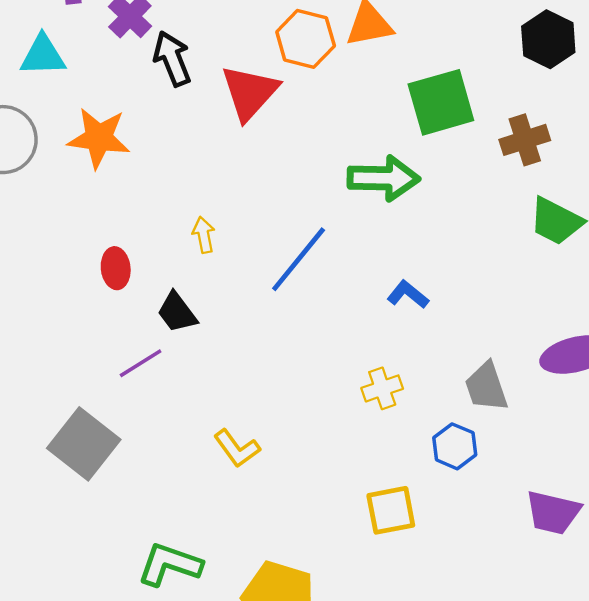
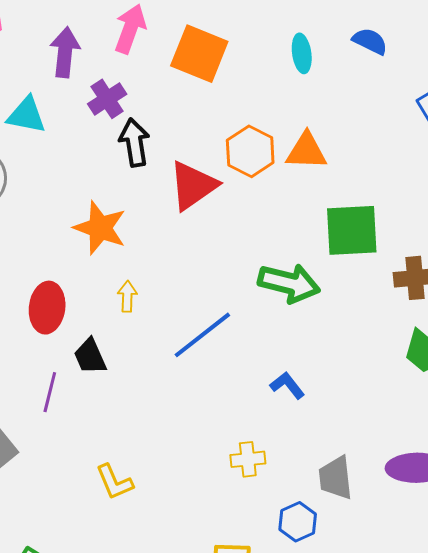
orange star: (99, 138) -> (100, 228), moved
red ellipse: (116, 268) -> (47, 308), size x1.4
purple line: (141, 363) -> (50, 392), turned -57

